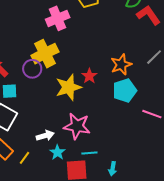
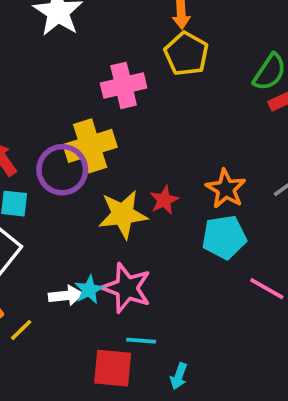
orange star: (121, 65) -> (226, 189), turned -30
purple circle: (32, 69) -> (62, 170), size x1.4
cyan star: (57, 152) -> (89, 290), moved

